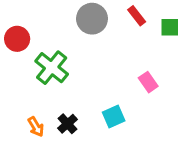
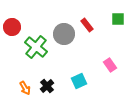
red rectangle: (137, 16) -> (87, 25), moved
gray circle: (92, 19) -> (64, 34), moved
pink rectangle: (148, 82) -> (110, 65), moved

